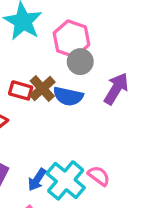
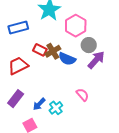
gray circle: (80, 62) -> (89, 45), moved
pink semicircle: (99, 176) -> (82, 95), moved
cyan cross: (66, 180) -> (56, 108), size x0.6

